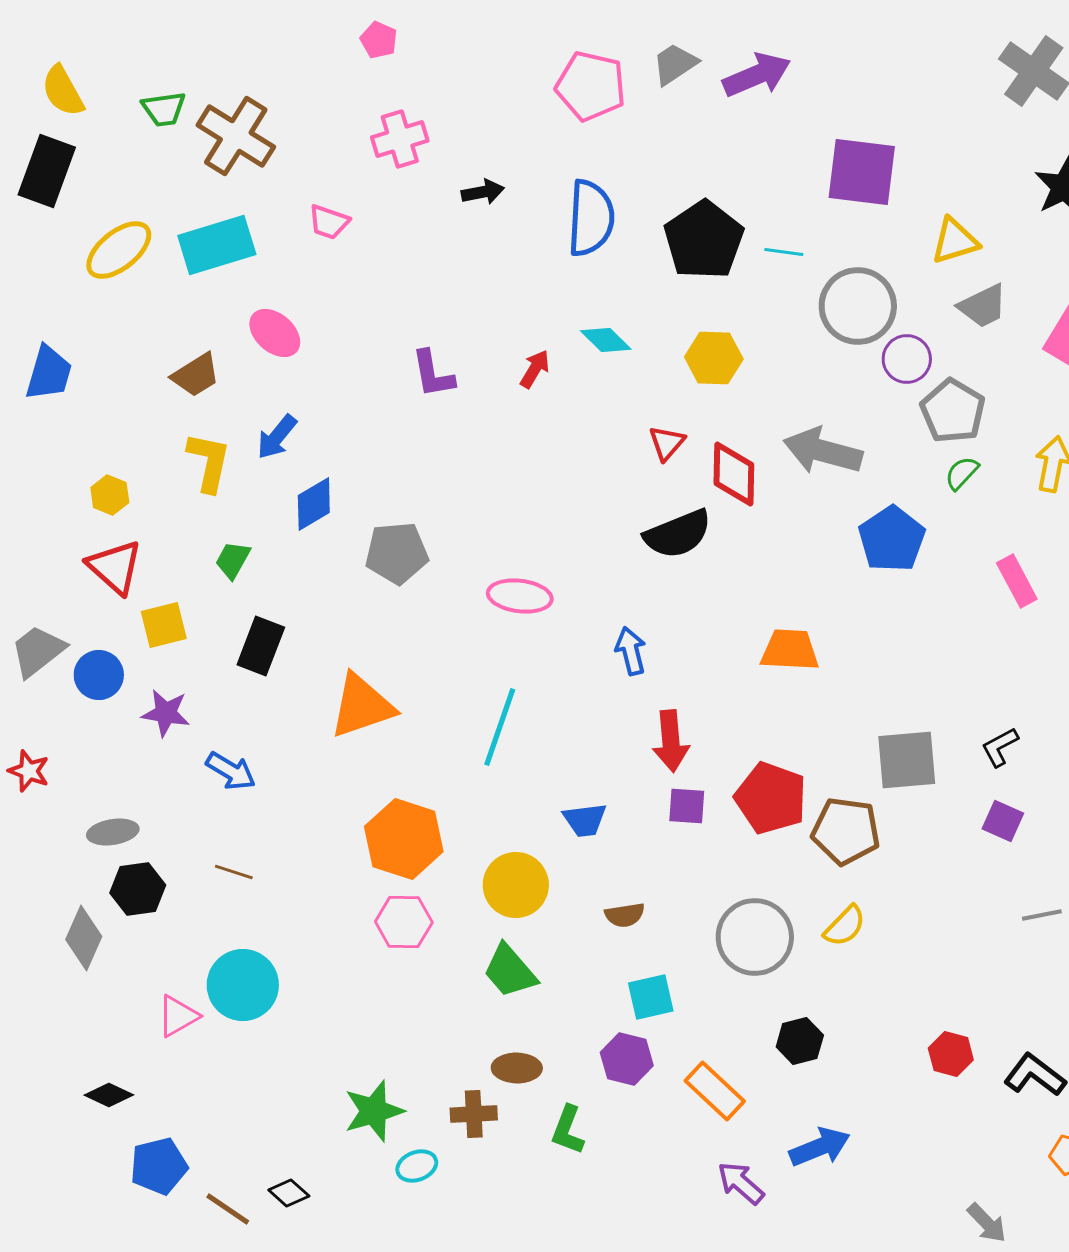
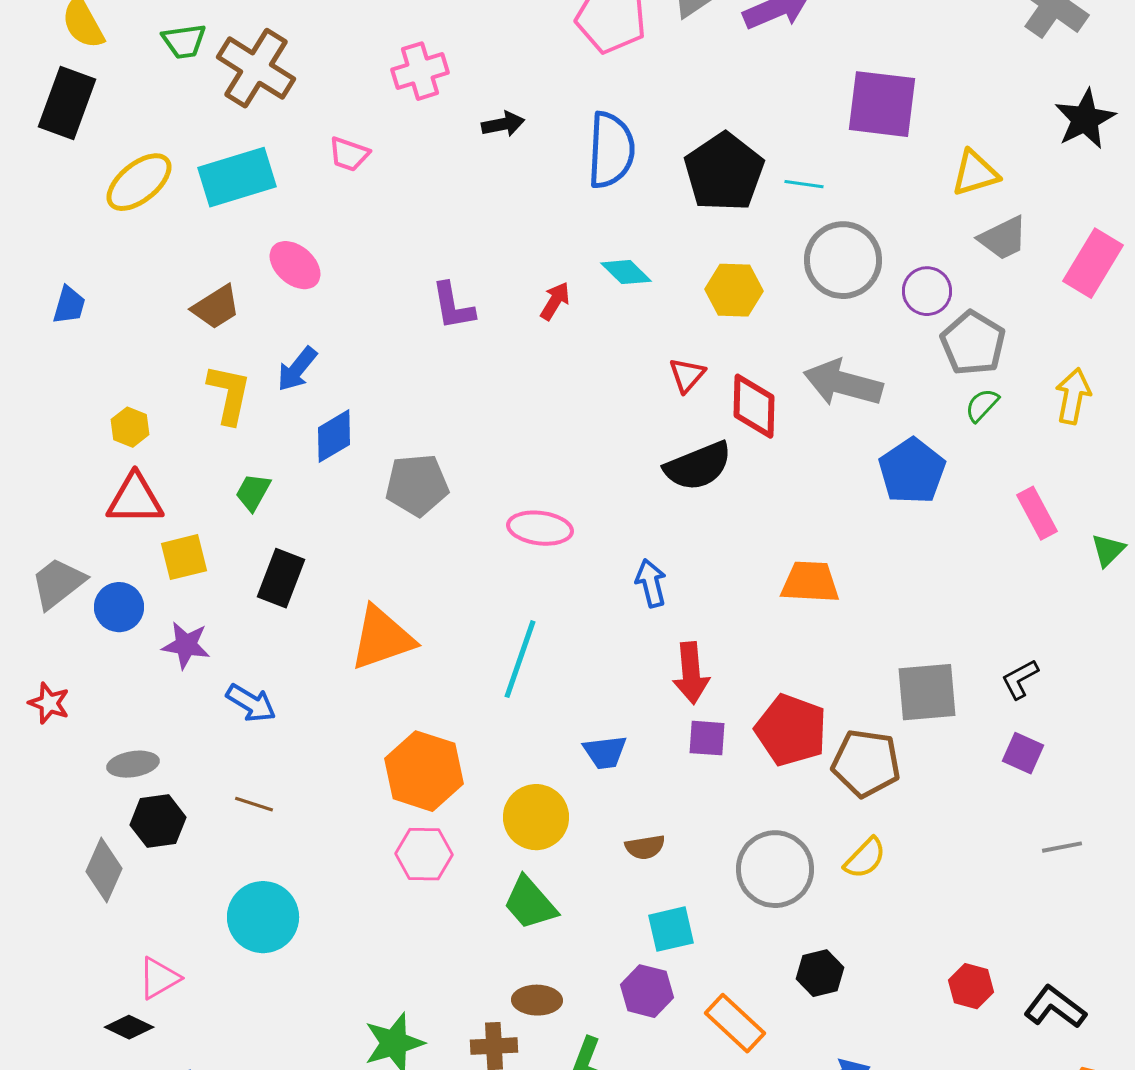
gray circle: (858, 306) -> (843, 260), moved
blue trapezoid: (49, 373) -> (69, 305), size x0.7
red triangle: (115, 567) -> (135, 499), turned -42
pink triangle: (178, 1016) -> (159, 978), moved

